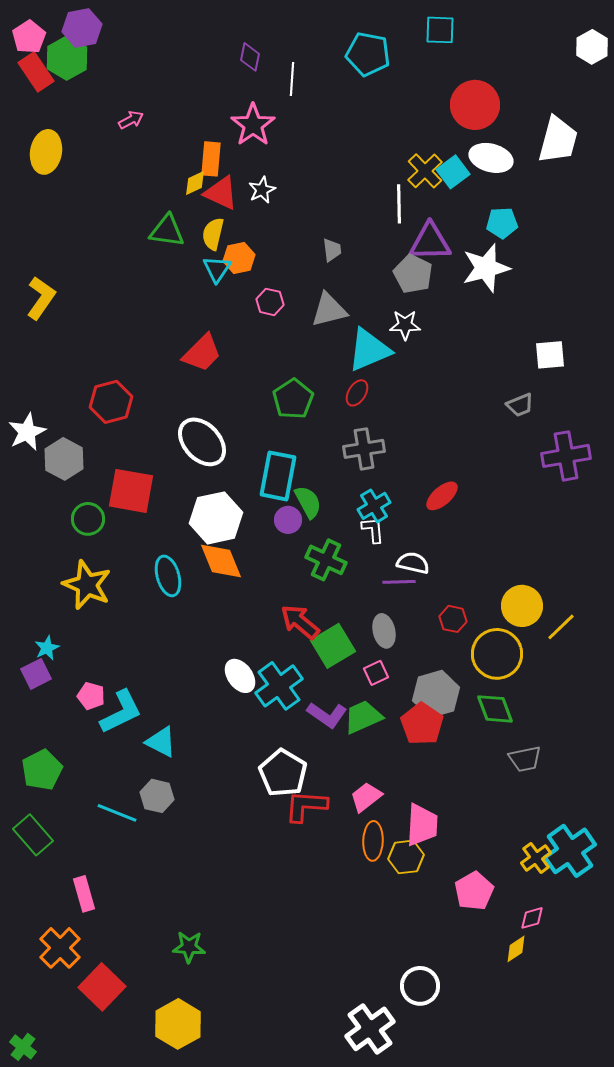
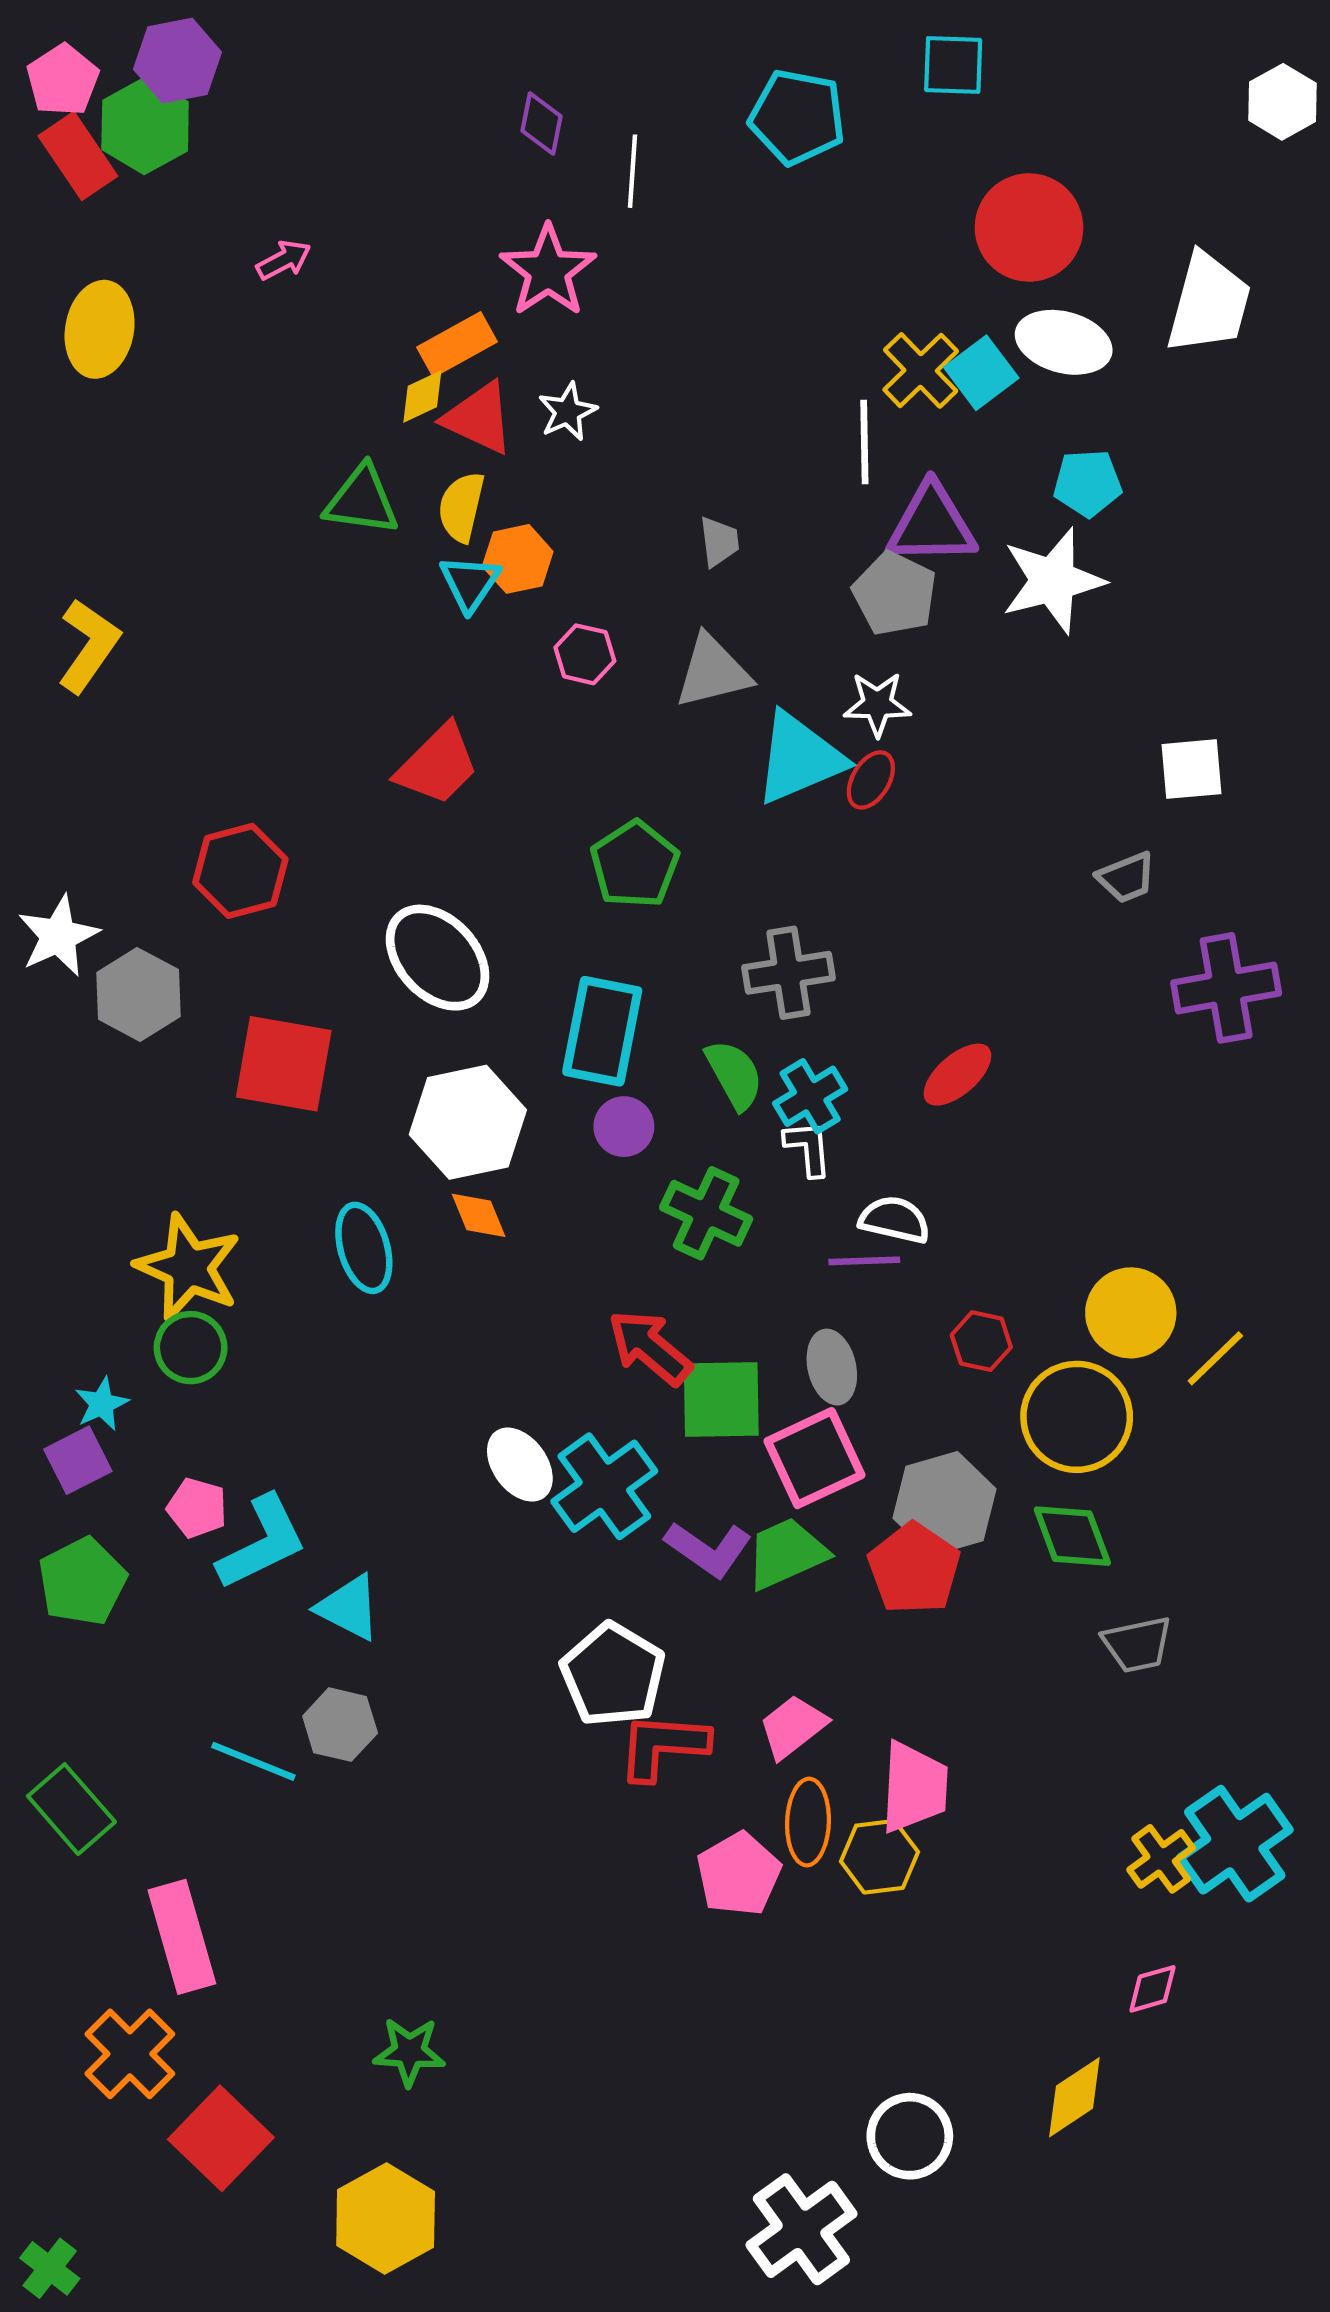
orange rectangle: (211, 159) -> (457, 344), turned 56
red ellipse: (357, 393) -> (871, 780), moved
green semicircle: (308, 502) -> (734, 1075), moved
green circle: (88, 519) -> (191, 1348), moved
orange diamond: (221, 561) -> (479, 1215), size x0.6
green square: (333, 646) -> (721, 1400), turned 30
pink square: (376, 673) -> (814, 1458), size x1.8
green pentagon: (42, 770) -> (82, 1582), moved
pink pentagon: (474, 891) -> (739, 1874), moved
pink rectangle: (84, 894) -> (182, 1937), size x1.4
yellow diamond: (516, 949) -> (1074, 2097), moved, size x1.4

